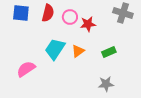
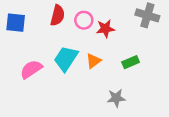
blue square: (21, 13) -> (16, 23), moved
pink semicircle: (26, 69) -> (31, 69), moved
gray star: (106, 84) -> (116, 98), moved

